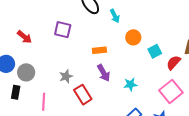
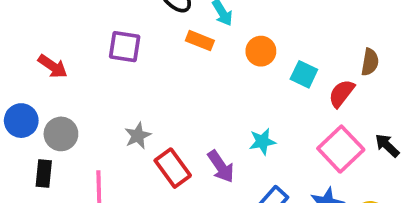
orange rectangle: (99, 50) -> (200, 41), moved, turned 32
cyan square: (155, 51) -> (304, 74), turned -32
purple arrow: (104, 73) -> (221, 166), moved

